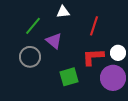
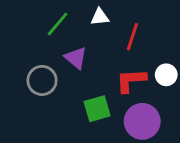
white triangle: (63, 12) -> (100, 17), moved
green line: (33, 26) -> (58, 24), moved
purple circle: (113, 78) -> (142, 121), moved

